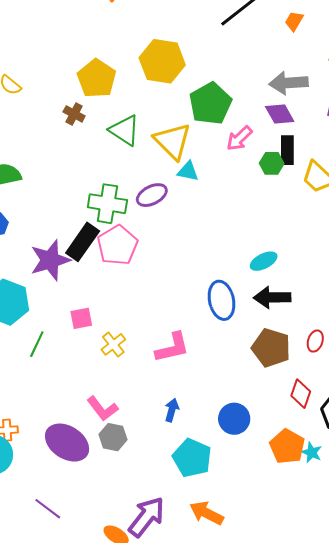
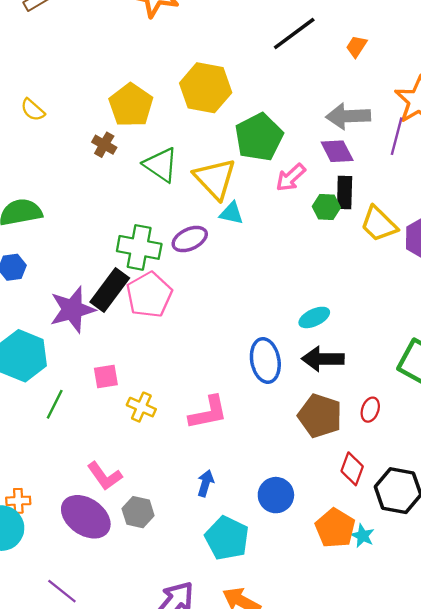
yellow cross: (113, 344) -> (141, 407), turned -30
pink L-shape: (102, 409) -> (105, 476), moved

